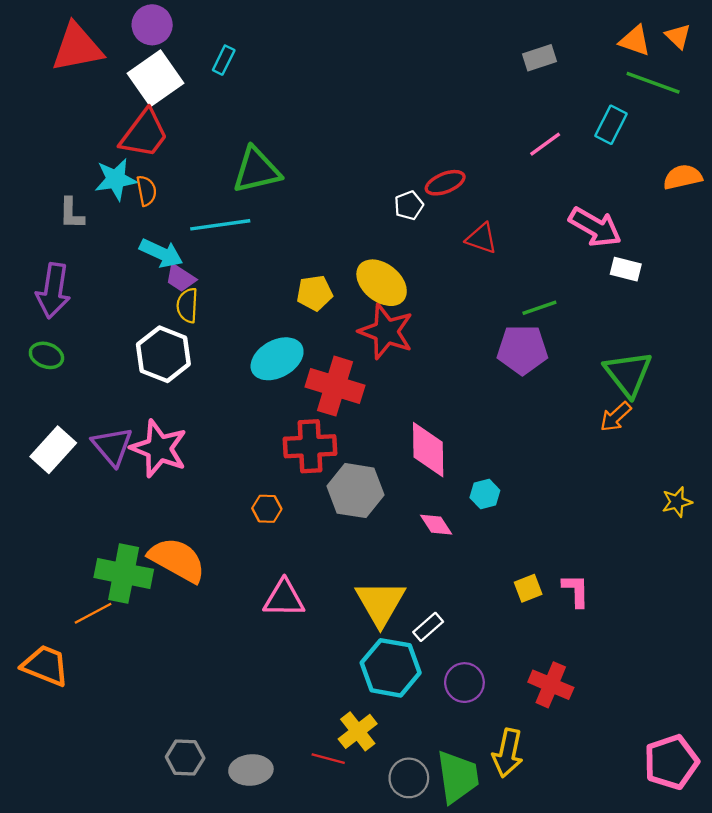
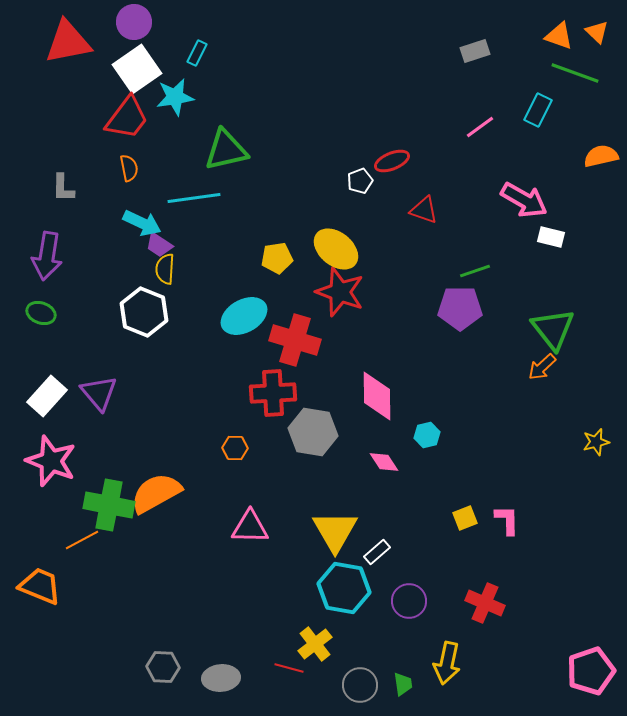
cyan star: (116, 179) -> (175, 97), moved
pink star: (159, 449) -> (51, 461), moved
orange semicircle: (177, 560) -> (156, 493), turned -58
green trapezoid: (458, 777) -> (403, 684), size x0.5

